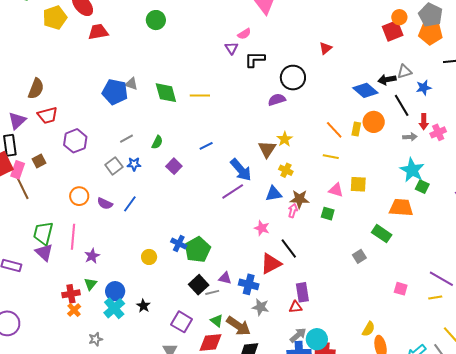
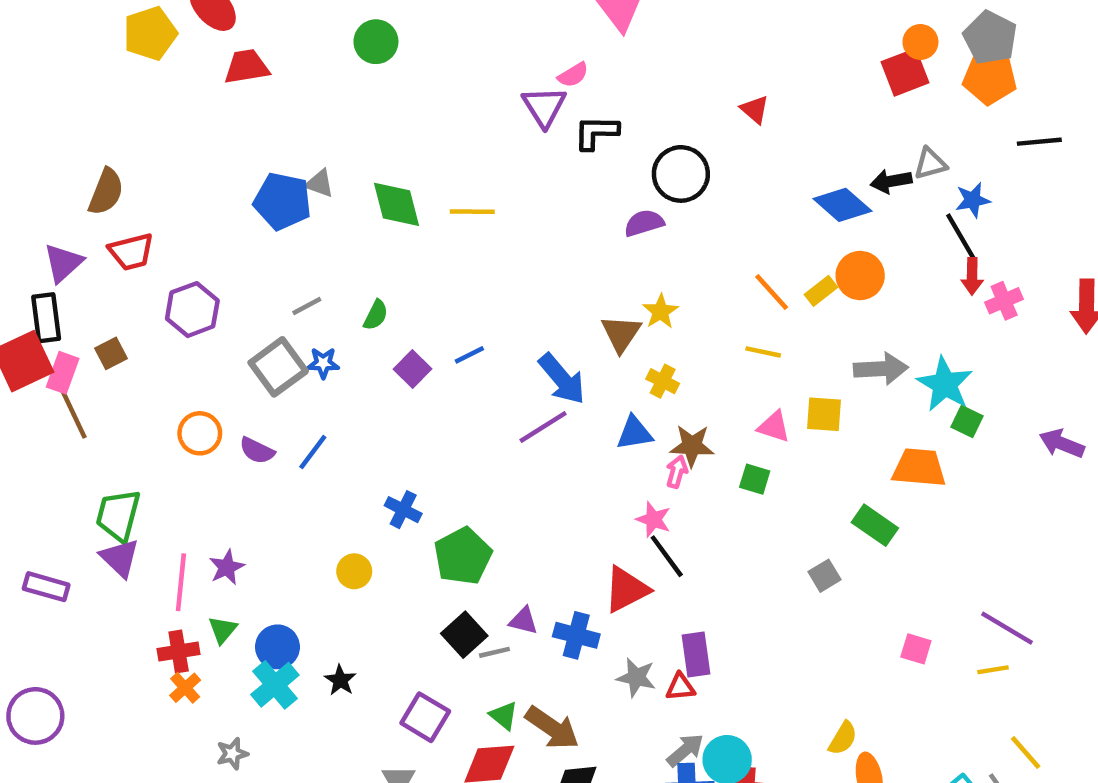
purple triangle: (231, 48) -> (544, 107), size x1.5
red triangle: (326, 48) -> (755, 109), turned -40
black line: (402, 105) -> (961, 237), moved
yellow rectangle: (356, 129) -> (821, 291), turned 40
gray arrow: (410, 137) -> (881, 369), moved, size x1.6
blue line: (206, 146) -> (469, 355), moved
gray square: (114, 166) -> (278, 367), size x1.4
pink star: (262, 228) -> (653, 519), moved
pink line: (73, 237) -> (181, 582), moved
blue cross: (179, 244) -> (403, 510), moved
gray star: (260, 307) -> (636, 677), moved

